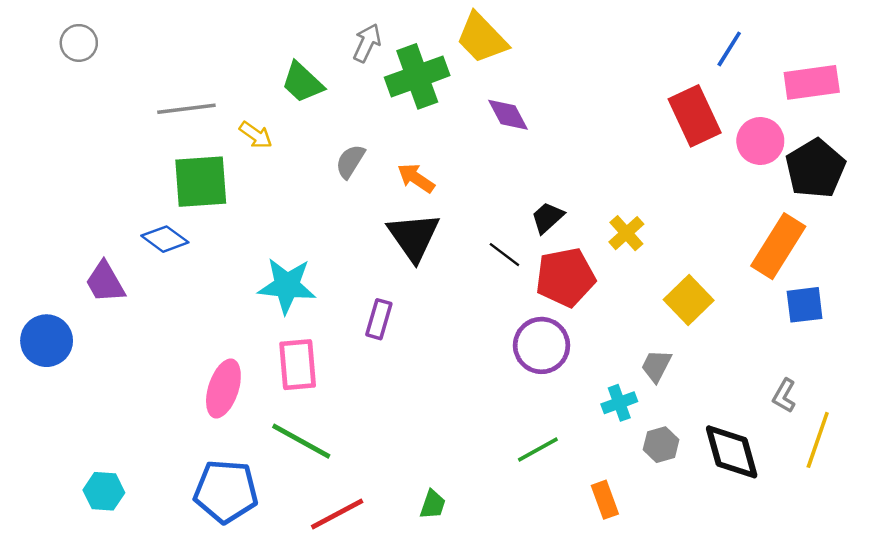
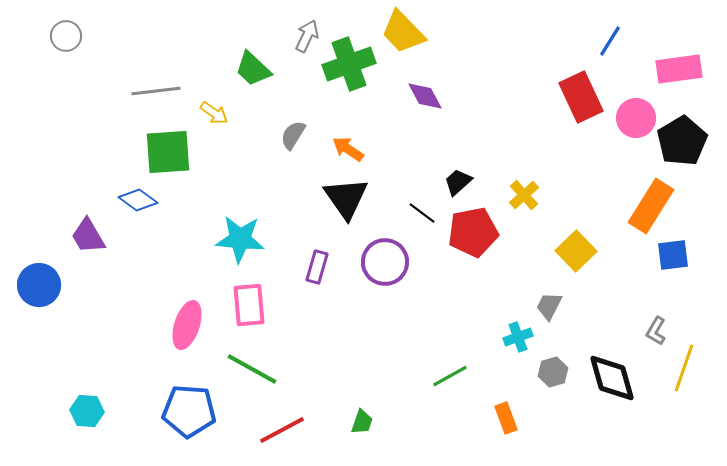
purple circle: (542, 345) -> (385, 262), moved

